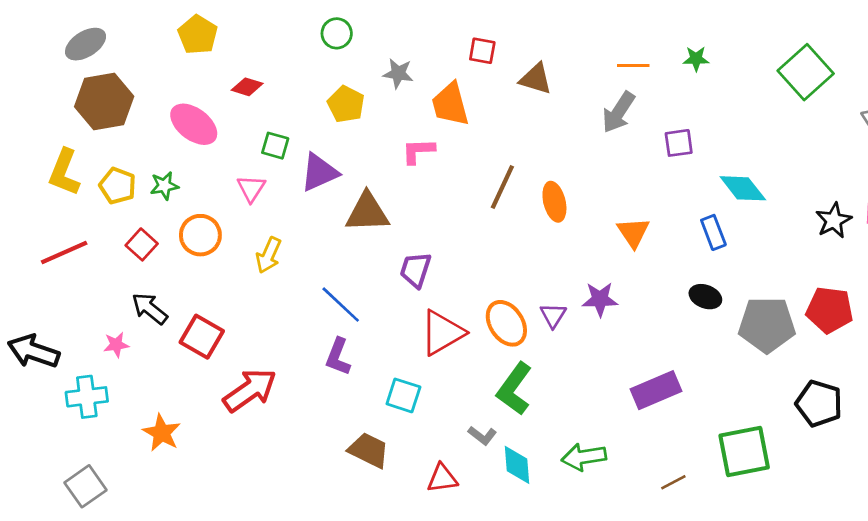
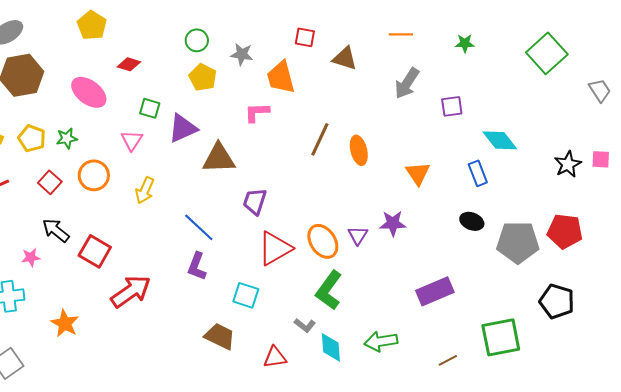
green circle: (337, 33) -> (197, 40), moved
orange line: (633, 65) -> (401, 34), moved

